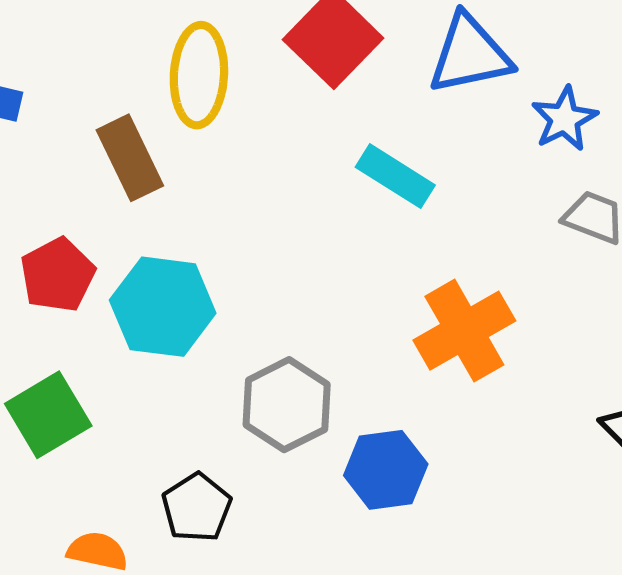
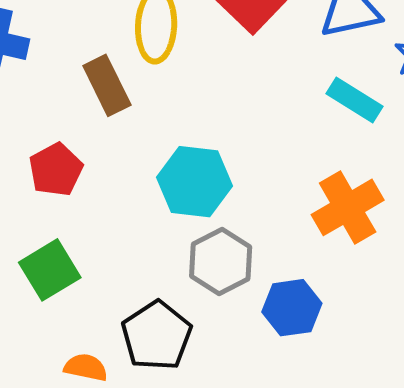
cyan rectangle: (395, 176) -> (355, 100), moved
cyan hexagon: (163, 307) -> (195, 182), moved
black pentagon: (197, 508) -> (157, 336), size x1.4

